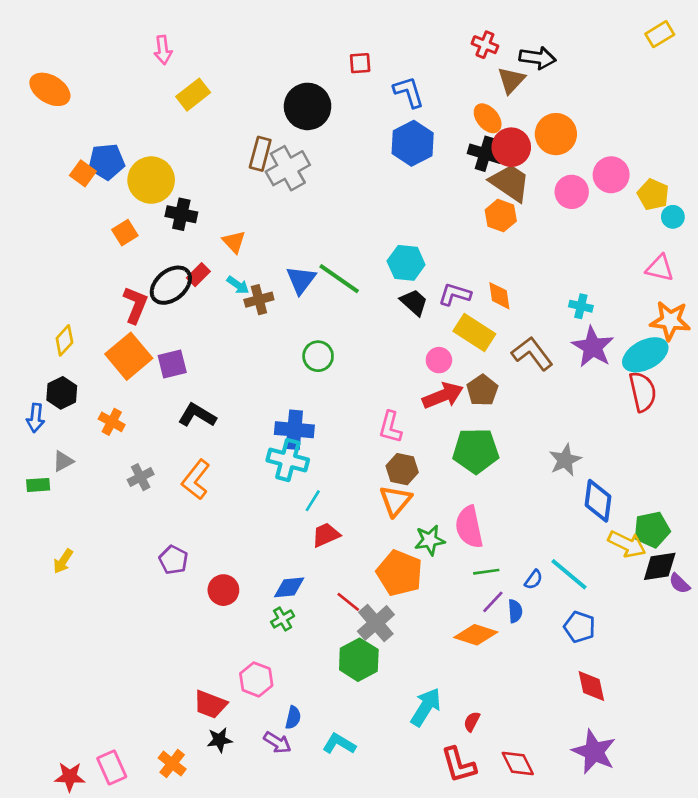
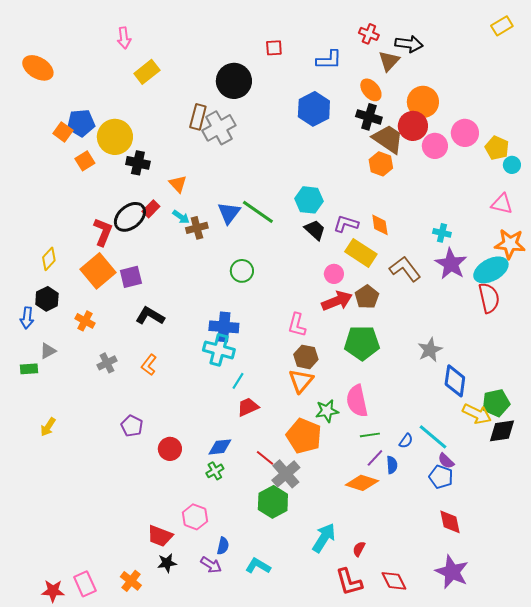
blue L-shape: (409, 92) -> (329, 60), moved, turned 108
red circle: (511, 147) -> (413, 126), moved
orange square: (125, 233) -> (85, 161), moved
orange L-shape: (196, 480) -> (149, 365), size x0.7
purple semicircle: (679, 584) -> (446, 461), moved

